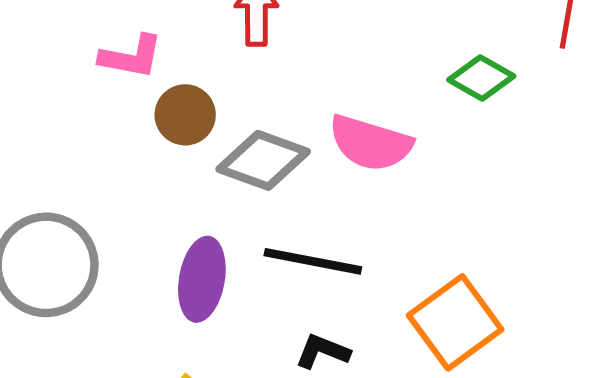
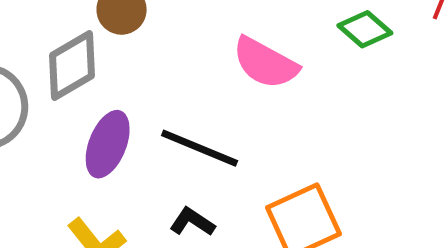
gray diamond: (263, 160) -> (72, 66), moved, turned -62

